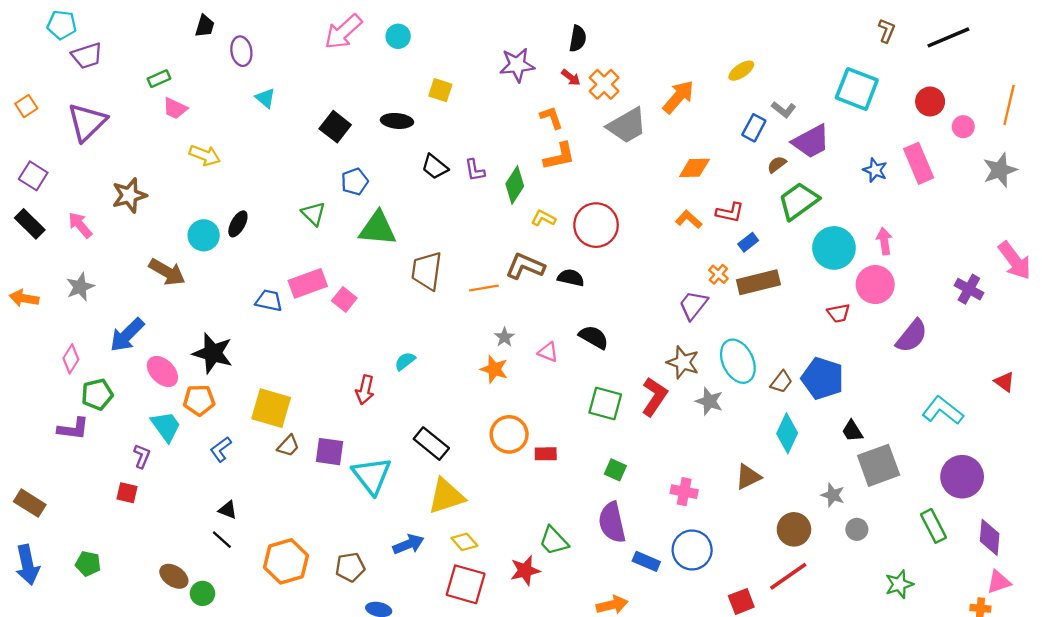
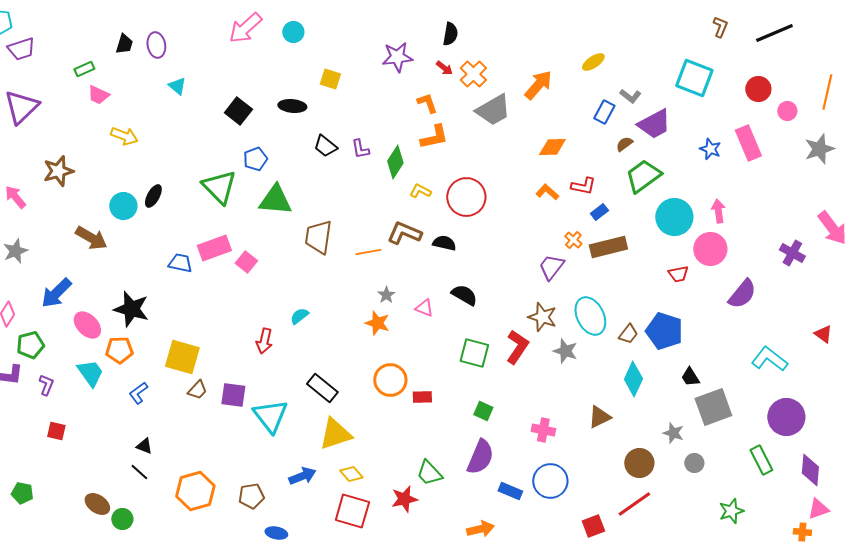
black trapezoid: (205, 26) -> (124, 44), moved
green triangle: (313, 214) -> (219, 187), size x1.6
purple L-shape: (142, 456) -> (46, 385), moved
purple semicircle: (612, 522) -> (480, 457), turned -144

